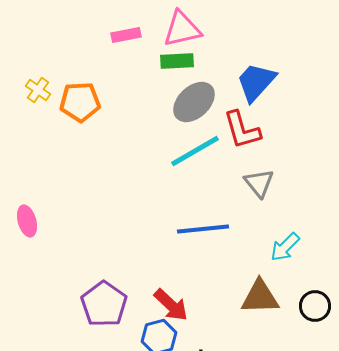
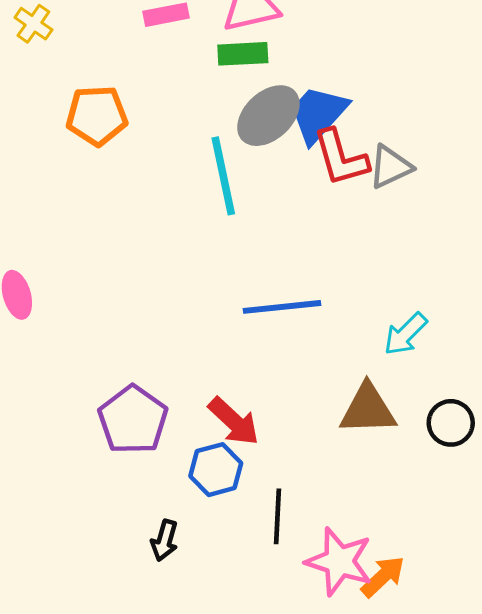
blue trapezoid: (256, 82) -> (318, 114), moved
yellow cross: (38, 90) -> (33, 24), moved
cyan line: (195, 151) -> (223, 176), moved, turned -72
gray triangle: (259, 183) -> (390, 167), moved, turned 44

